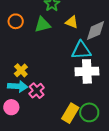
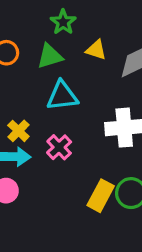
cyan triangle: (81, 50) -> (62, 96), moved
pink cross: (37, 91) -> (59, 147), moved

